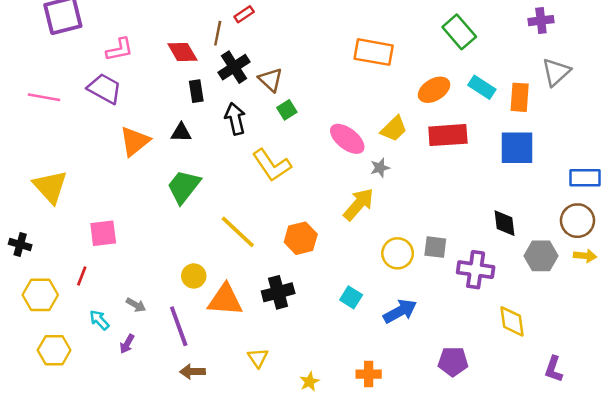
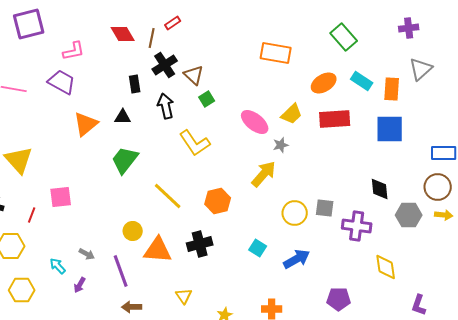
red diamond: (182, 52) -> (123, 34), moved
red line: (82, 276) -> (32, 215), moved

